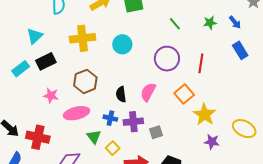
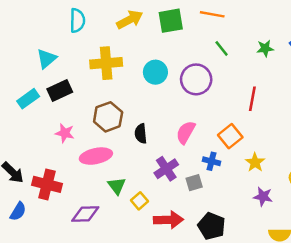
purple circle: (167, 59) -> (196, 79), moved
black semicircle: (121, 94) -> (141, 134), moved
yellow star: (205, 115) -> (255, 162), size x0.7
blue cross: (110, 118) -> (211, 161), moved
purple cross: (133, 122) -> (166, 169), turned -30

